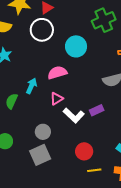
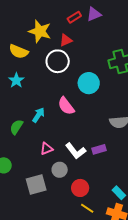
pink semicircle: (57, 73) -> (66, 106), turned -120
pink triangle: (57, 99) -> (47, 149), moved
gray circle: (43, 132) -> (60, 170), moved
yellow line: (94, 170) -> (87, 208), turned 32

